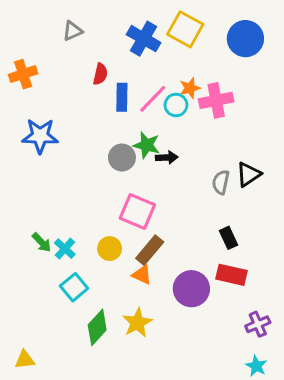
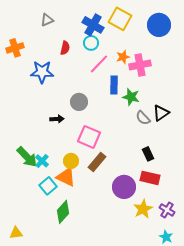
blue rectangle: (122, 97) -> (114, 85), moved
cyan circle: (176, 105) -> (91, 43), moved
blue star: (40, 136) -> (42, 72), moved
green star: (147, 145) -> (131, 97), moved
black arrow: (167, 157) -> (57, 119), moved
gray semicircle: (221, 182) -> (143, 118), turned -56
green arrow: (42, 242) -> (27, 157), size x1.6
orange triangle: (142, 275) -> (66, 177), moved, size x1.5
yellow star: (137, 323) -> (143, 209), moved
purple cross: (258, 324) -> (167, 210), turned -35

